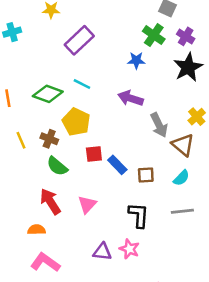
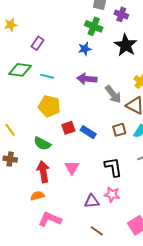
purple cross: (186, 36) -> (121, 14), moved
purple rectangle: (79, 40) -> (37, 43), size x0.6
green diamond: (48, 94) -> (20, 70), moved
brown cross: (49, 139) -> (10, 159), moved
brown square: (146, 175) -> (119, 130), moved
red arrow: (50, 201) -> (43, 172), turned 35

